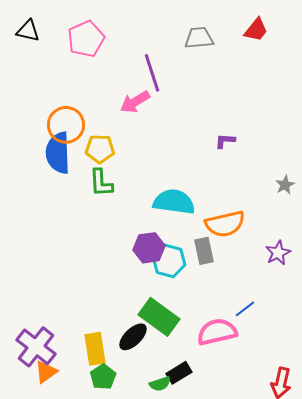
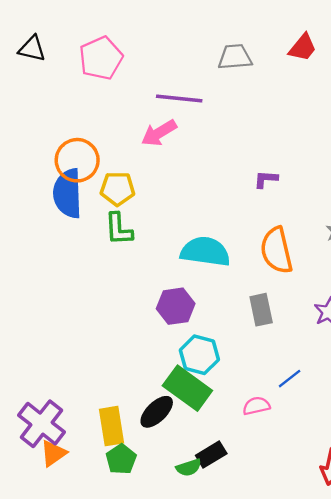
purple line: (152, 73) -> (179, 98), turned -66
orange semicircle: (225, 224) -> (276, 250), moved, turned 90
gray rectangle: (204, 251) -> (261, 310), moved
cyan hexagon: (169, 261) -> (199, 355), moved
pink semicircle: (217, 332) -> (256, 406), size x0.6

